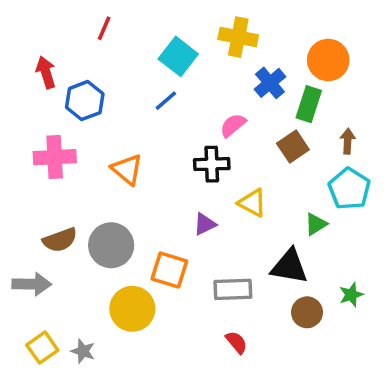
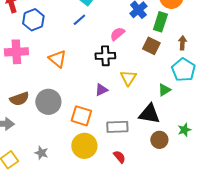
brown square: (293, 146) -> (151, 46), turned -30
yellow triangle: (252, 203) -> (128, 78), turned 36
yellow circle: (132, 309) -> (84, 146), moved
gray star: (83, 351) -> (41, 153), moved

